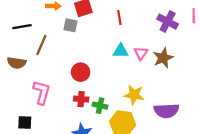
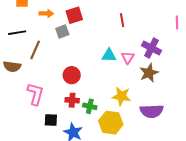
red line: (119, 18) -> (122, 20), moved
purple cross: (168, 22) -> (151, 48), moved
gray square: (71, 25) -> (62, 32), turned -32
brown star: (163, 58) -> (149, 73), moved
black square: (25, 122) -> (51, 120), moved

